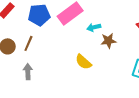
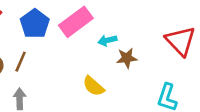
blue pentagon: (39, 15) -> (35, 24), turned -30

